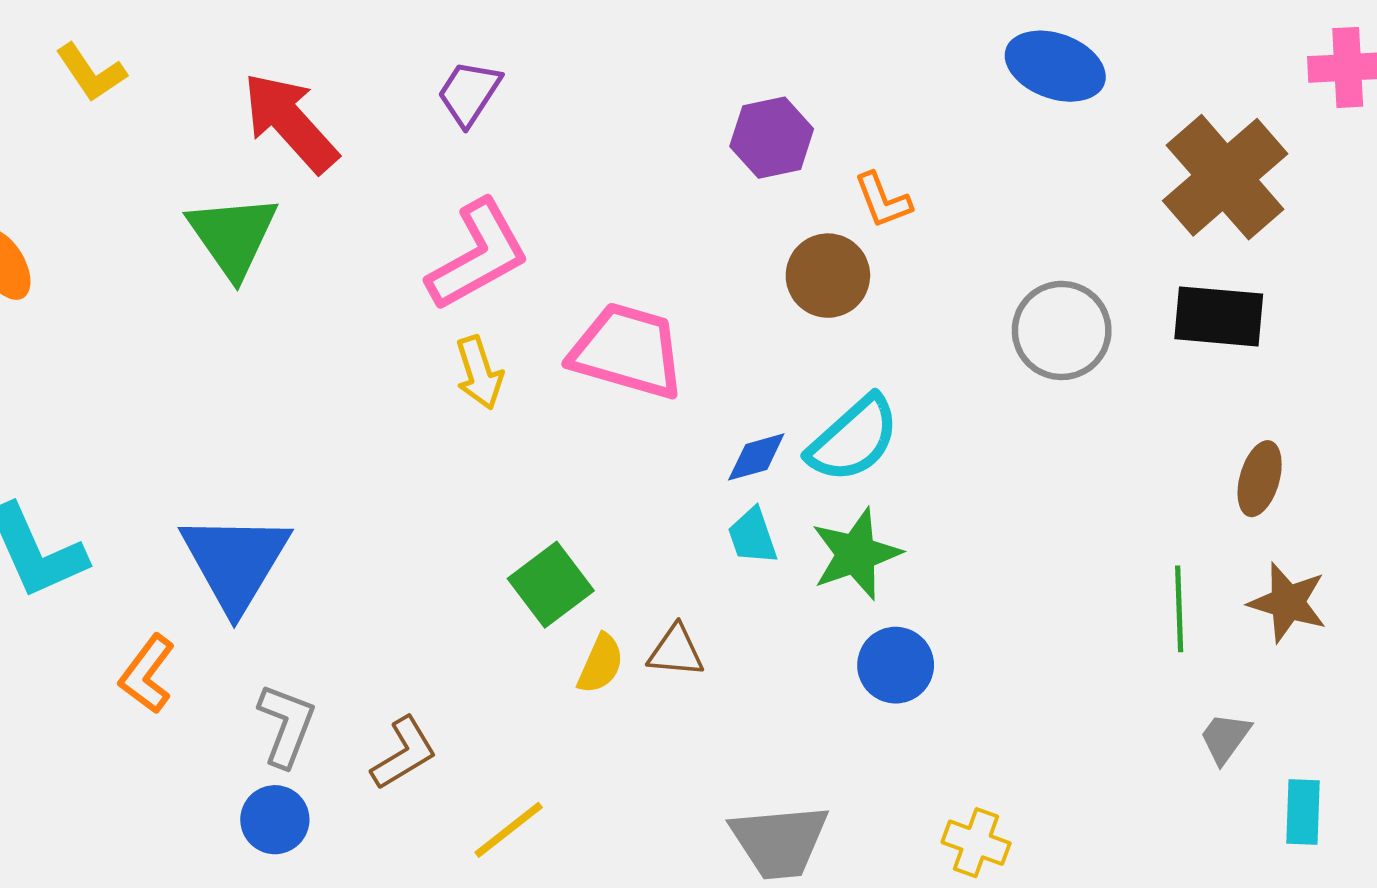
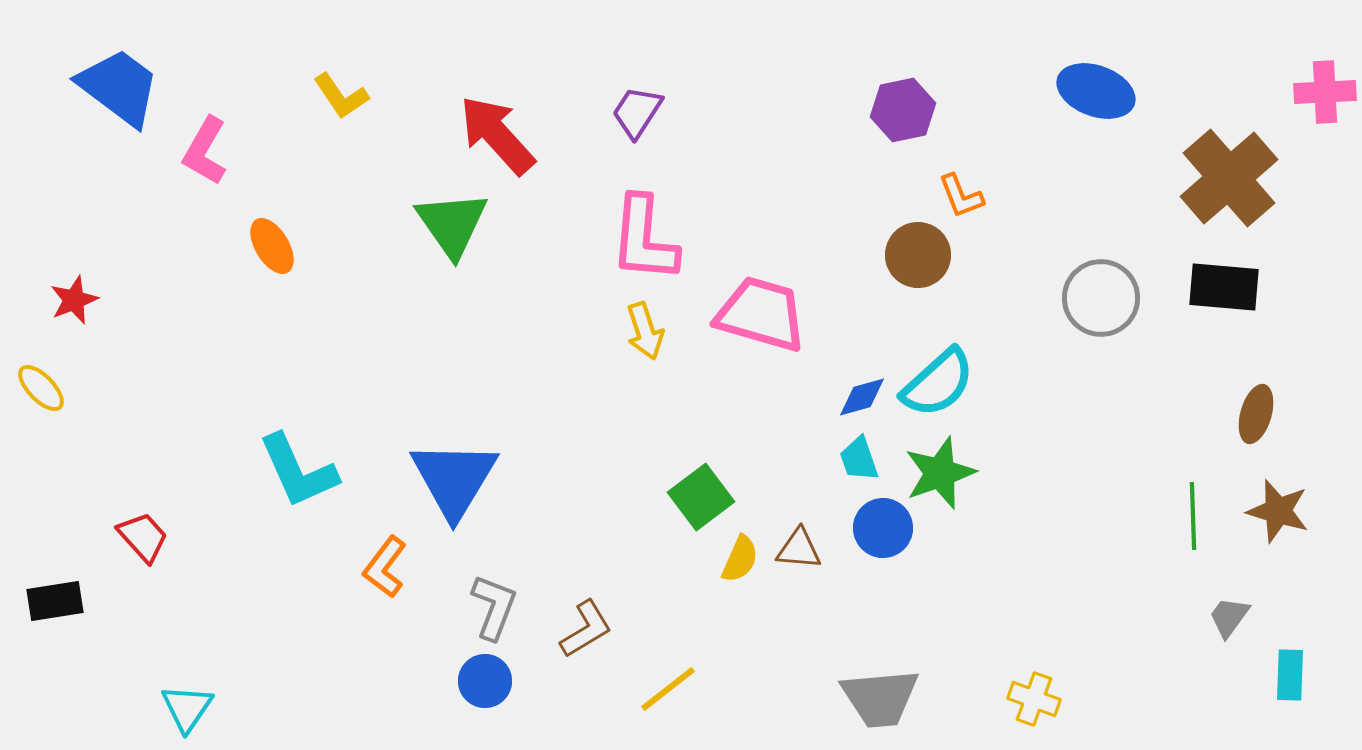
purple hexagon: (772, 138) -> (903, 110), moved
pink L-shape: (478, 255) -> (644, 239), turned 124
blue circle: (896, 665) -> (883, 528), moved

